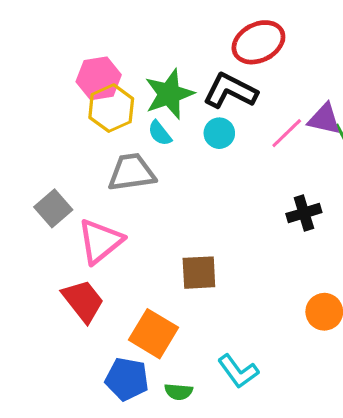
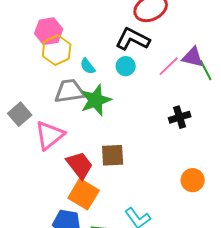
green star: (169, 94) -> (96, 100), moved
red trapezoid: (83, 301) -> (80, 165), moved

